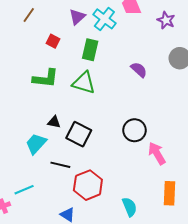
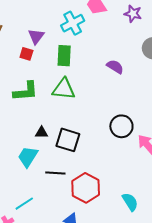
purple triangle: (77, 17) -> (36, 36), moved
cyan cross: (104, 19) -> (73, 23), turned 35

